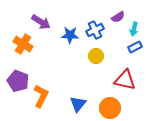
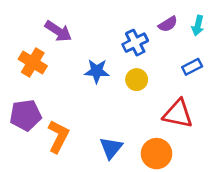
cyan arrow: (134, 29) -> (198, 26), moved
blue star: (70, 35) -> (97, 71), moved
purple pentagon: (18, 81) -> (26, 115), turned -30

